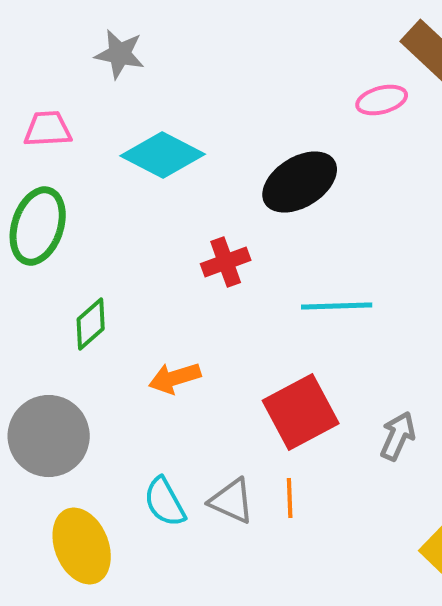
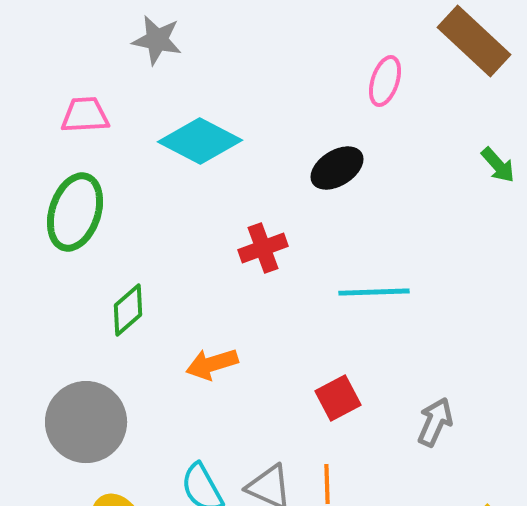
pink ellipse: (382, 100) -> (385, 81), moved, turned -57
black ellipse: (300, 182) -> (337, 168), size x0.7
red square: (301, 412) -> (338, 398), size x0.6

